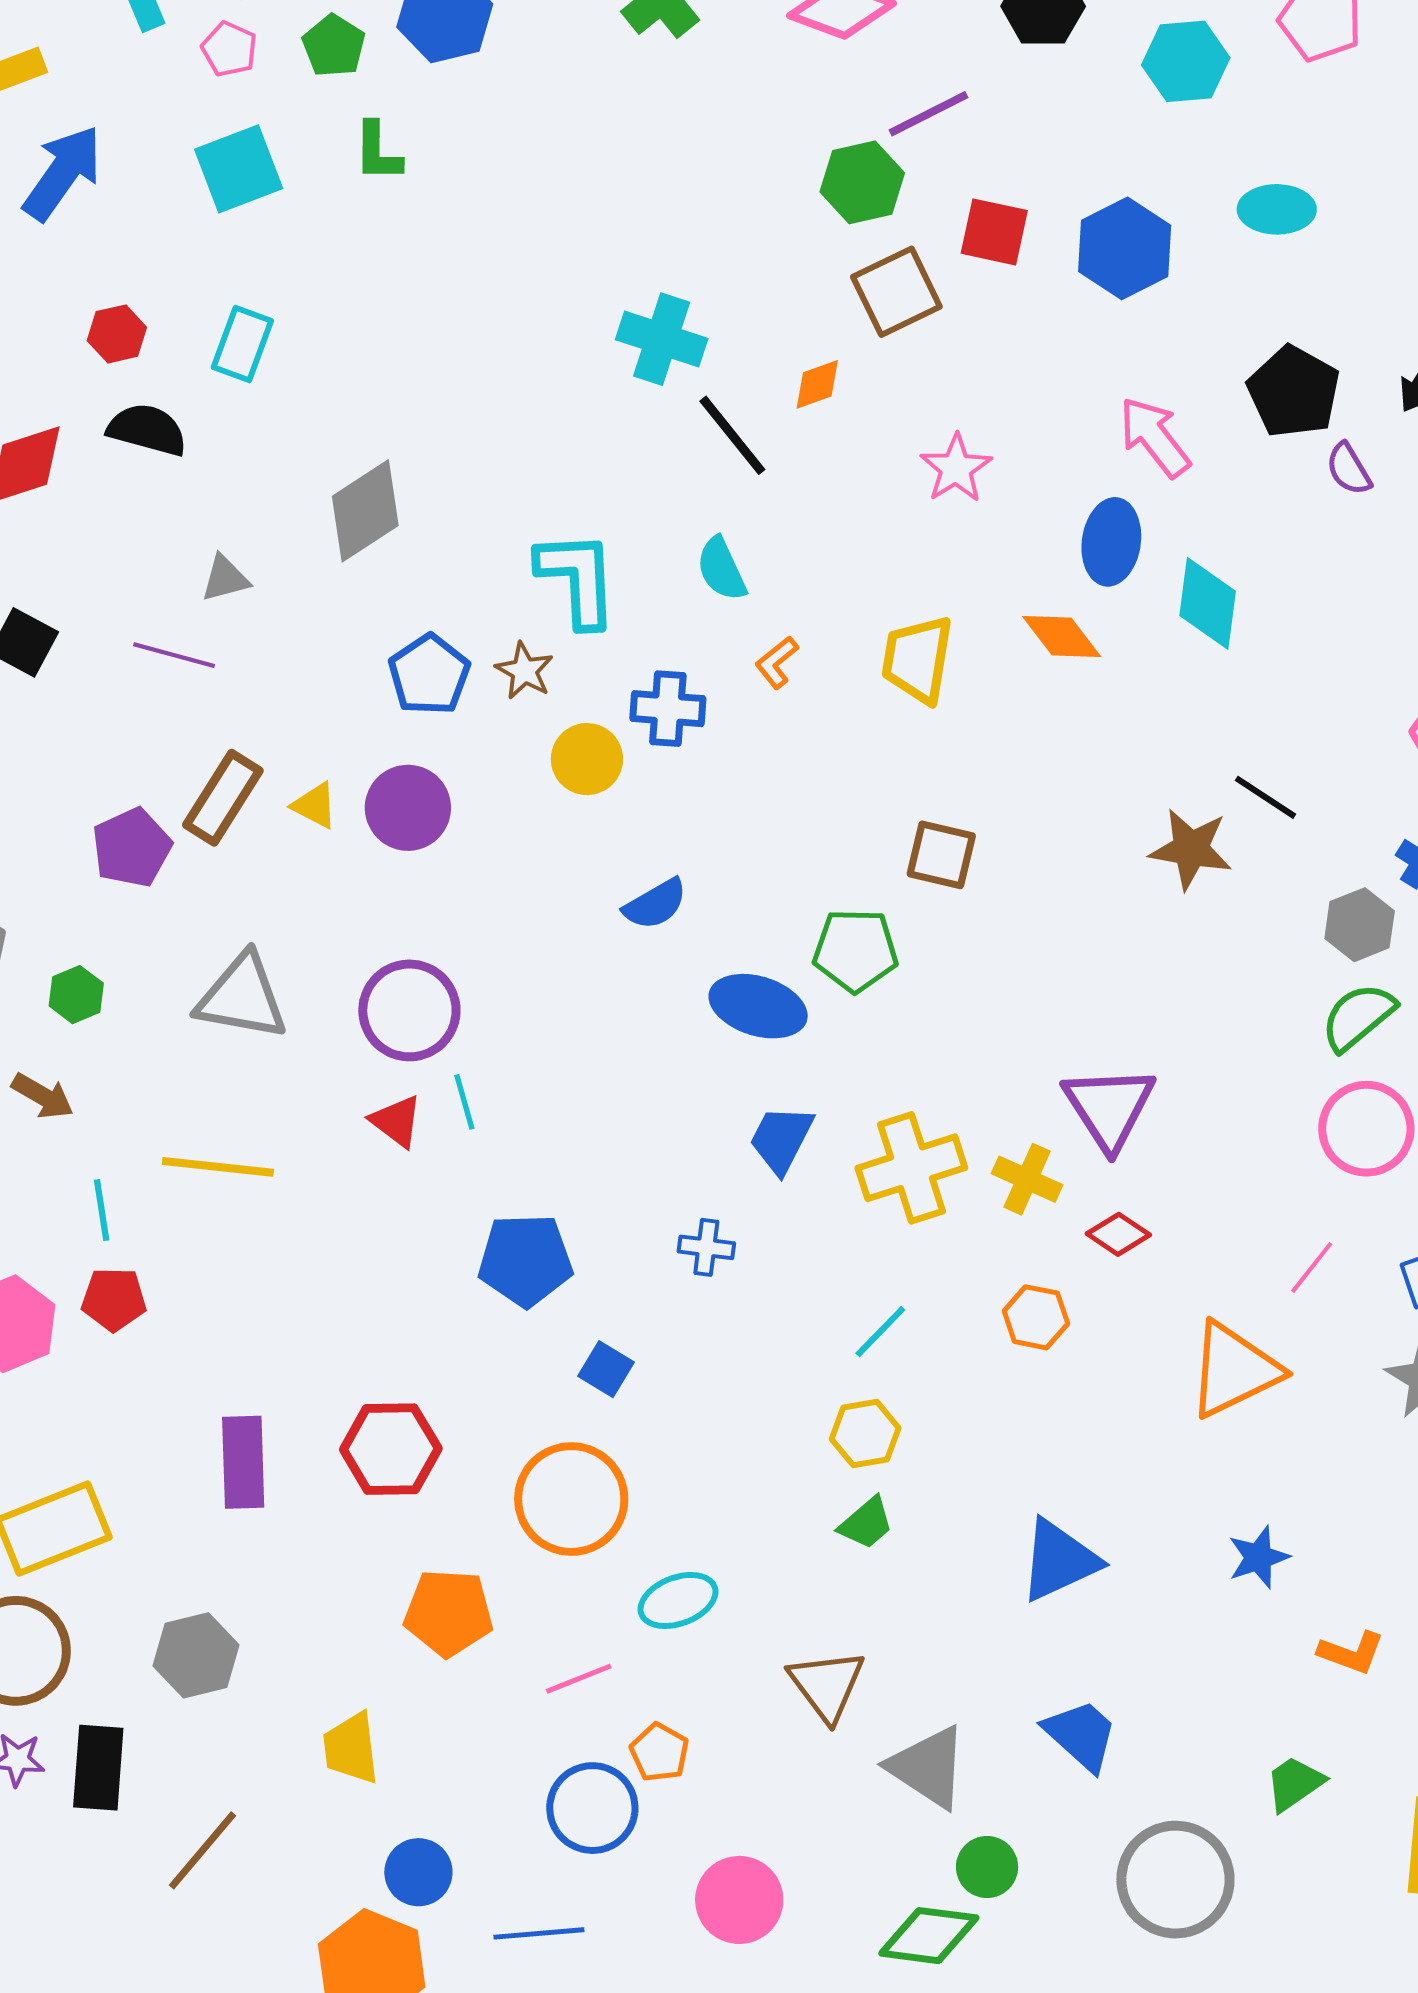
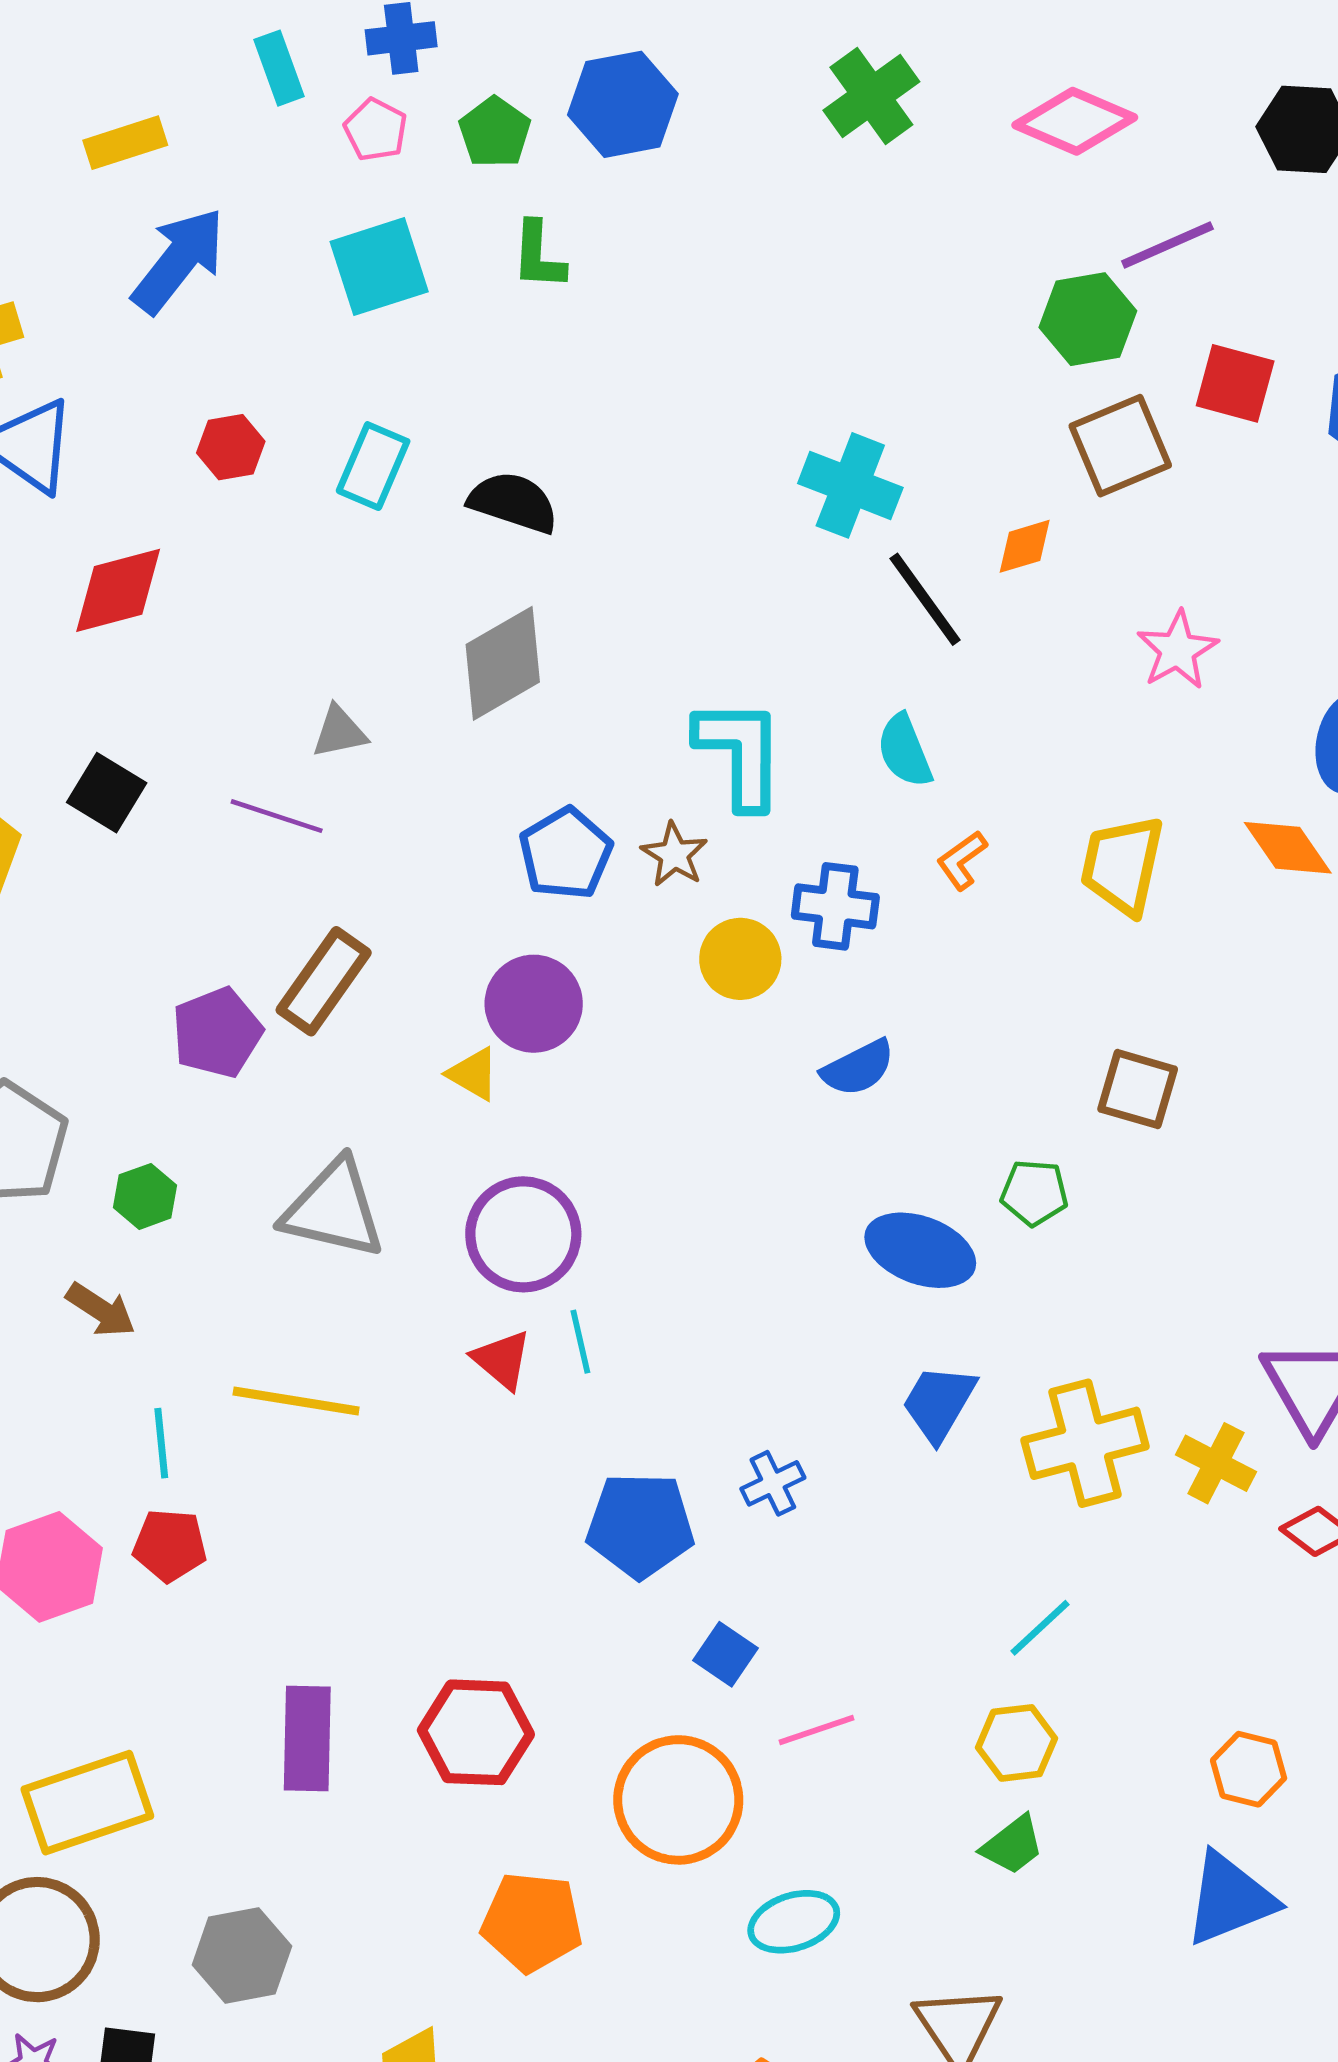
black semicircle: (147, 430) -> (513, 502), moved
yellow triangle: (315, 805) -> (473, 1074), moved
blue semicircle: (655, 904) -> (858, 1068), moved
green pentagon: (855, 950) -> (1034, 1193), size x0.7
blue cross: (706, 1247) -> (773, 1483), moved, turned -36
orange hexagon: (1036, 1317) -> (1249, 1769), moved
pink line: (579, 1679) -> (816, 1730), moved

